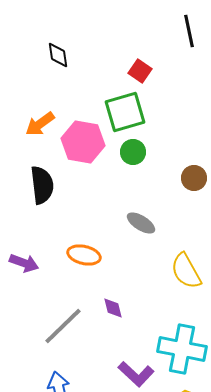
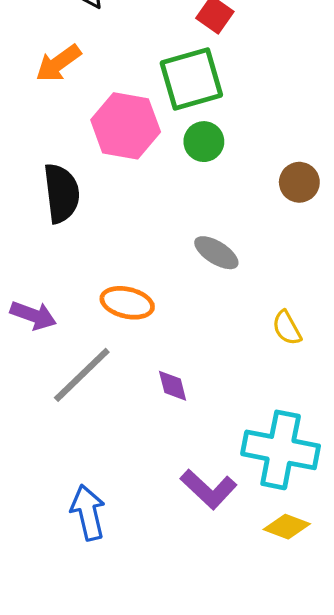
orange arrow: (40, 124) -> (58, 63), moved
yellow semicircle: (186, 271) -> (287, 328), size x0.6
gray line: (63, 326) -> (82, 375), moved

